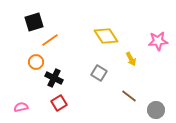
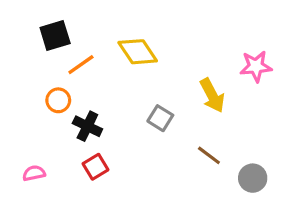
yellow diamond: (106, 36) -> (138, 52), moved
yellow arrow: (131, 59) -> (212, 95), size x1.5

